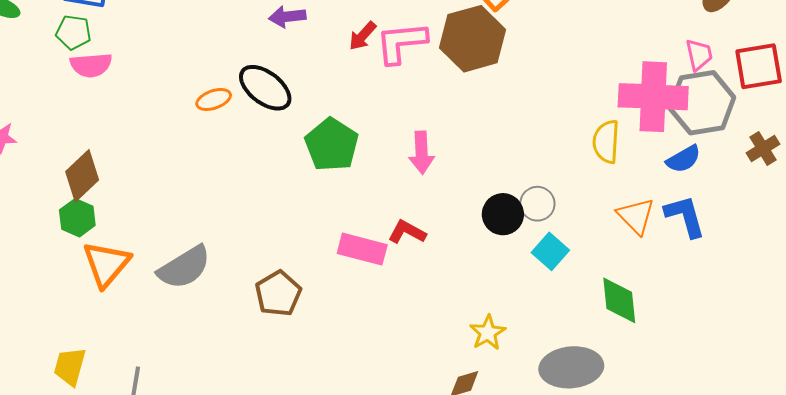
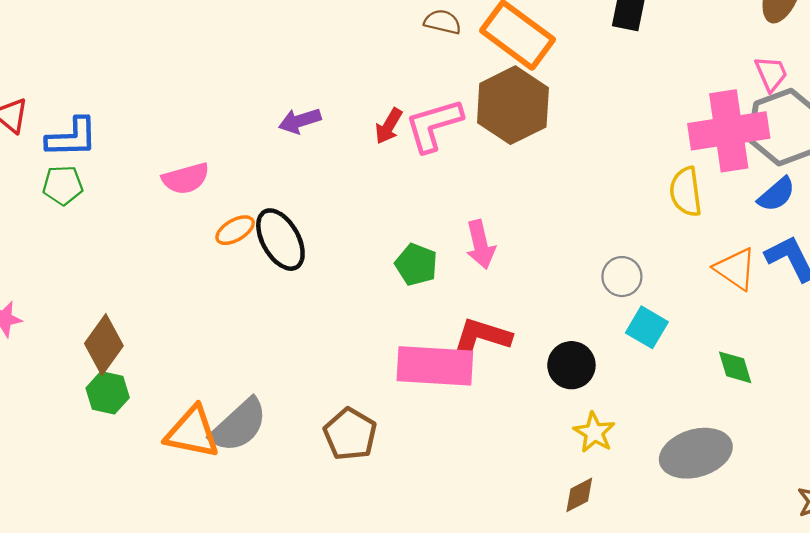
pink semicircle: (91, 65) -> (186, 178), moved
black ellipse: (265, 88) -> (280, 240), moved, turned 34
green pentagon: (332, 145) -> (416, 264), moved, size x0.7
black circle: (503, 214) -> (571, 365), moved
red L-shape: (407, 232) -> (482, 337), size x1.4
pink rectangle: (362, 249) -> (435, 366), size x1.4
orange triangle: (106, 264) -> (192, 432), moved, turned -48
green diamond: (619, 300) -> (735, 367), size x0.7

